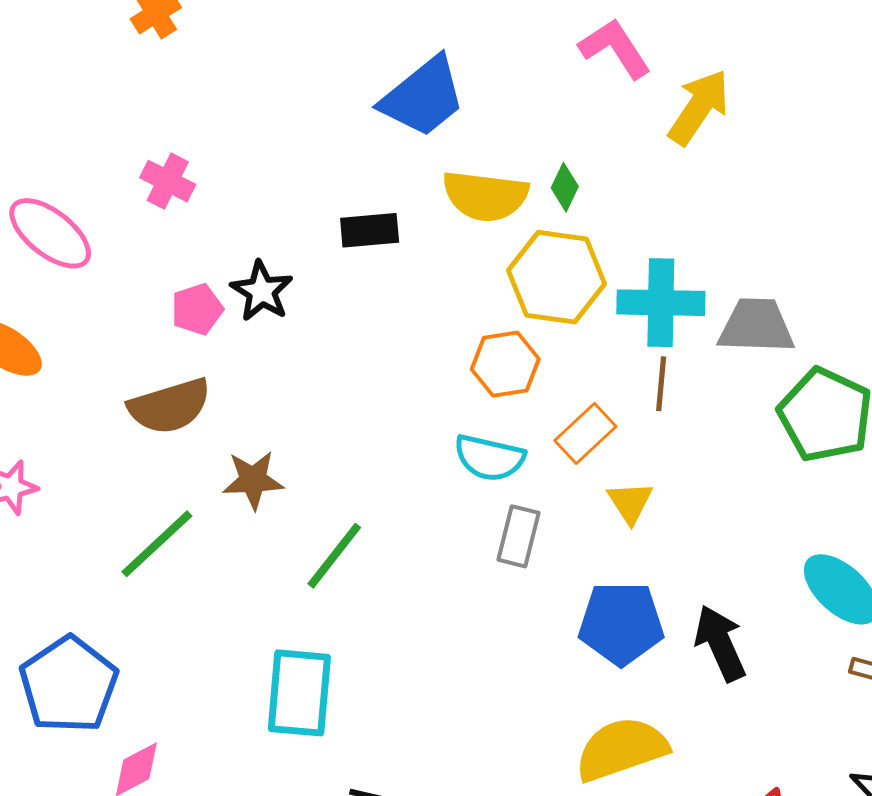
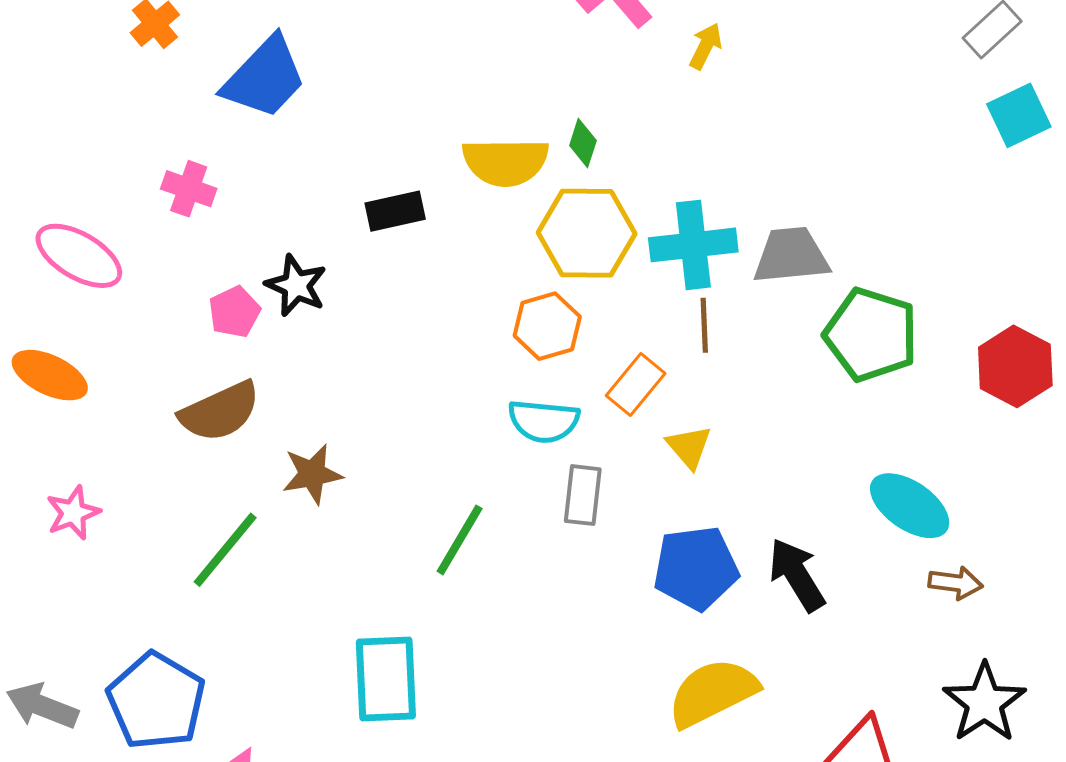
blue trapezoid: (423, 97) -> (265, 78), moved
yellow arrow: (699, 107) -> (706, 46), size x0.6
green line: (334, 556) -> (460, 540), moved

